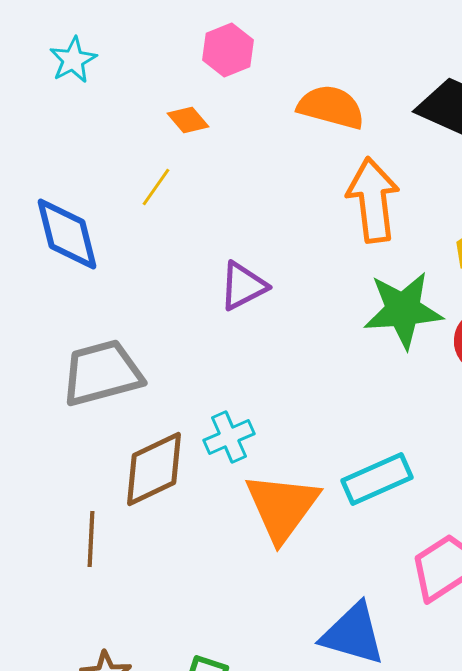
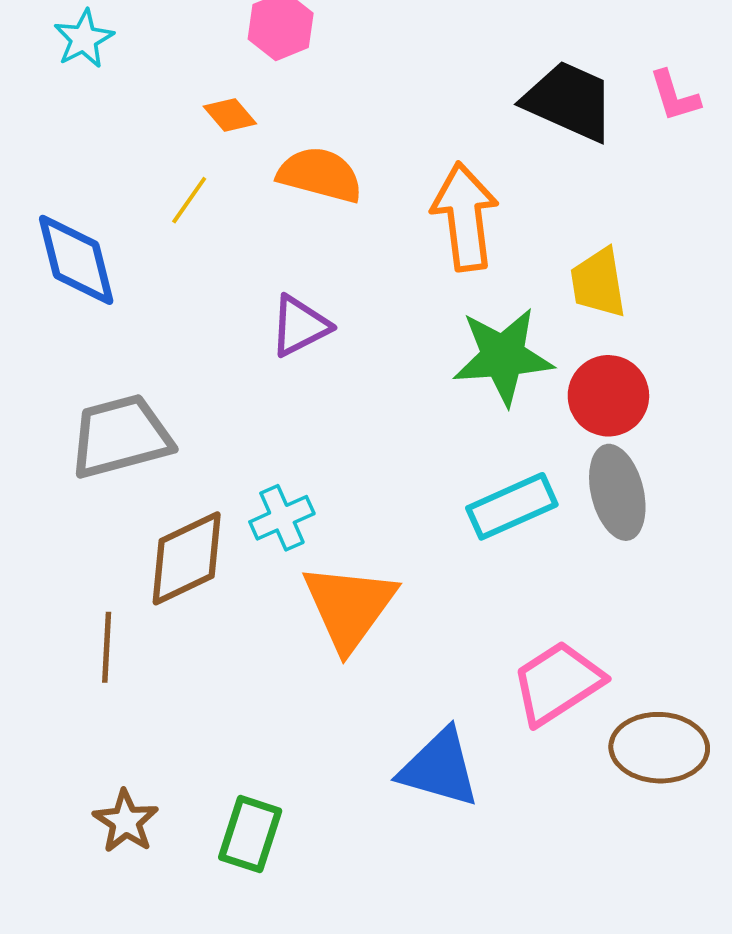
orange semicircle: (331, 107) -> (320, 175), moved
cyan rectangle: (377, 479) -> (512, 506), moved

